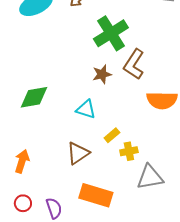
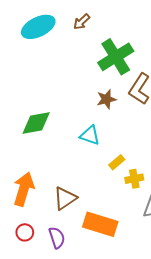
brown triangle: (78, 153) -> (65, 198), moved
orange arrow: (22, 161) -> (24, 189), size x1.4

